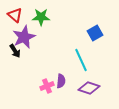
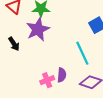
purple star: (24, 37) -> (38, 29), moved

